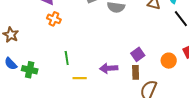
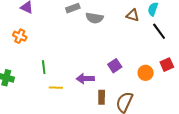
orange cross: (54, 19) -> (20, 36), moved
brown rectangle: (136, 72) -> (102, 97), moved

